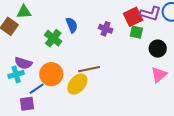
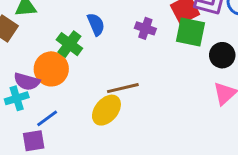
green square: (136, 32) -> (190, 32), size x1.5
orange circle: (51, 74) -> (51, 69), moved

